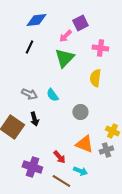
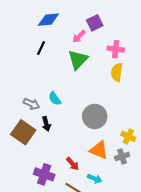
yellow semicircle: (95, 78) -> (117, 72), moved
gray arrow: (29, 94) -> (32, 104), moved
cyan semicircle: (52, 95) -> (55, 99), moved
gray circle: (80, 112) -> (95, 116), size x1.5

